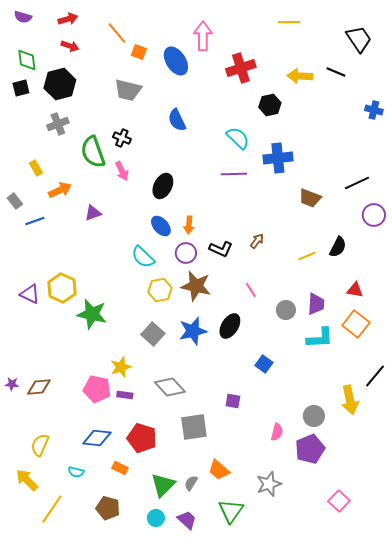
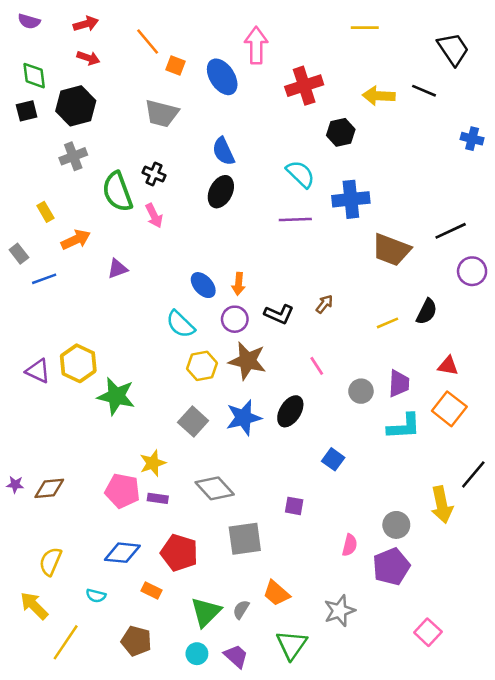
black ellipse: (163, 186) -> (221, 192), moved
brown trapezoid: (310, 198) -> (391, 250), size x1.4

